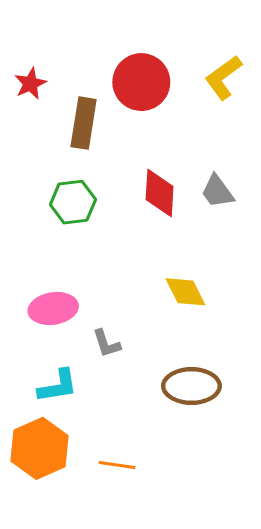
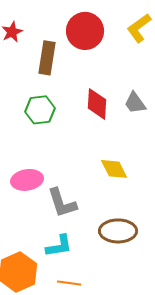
gray L-shape: (106, 343) -> (62, 203), size x1.6
cyan L-shape: (58, 386) -> (59, 246), moved

